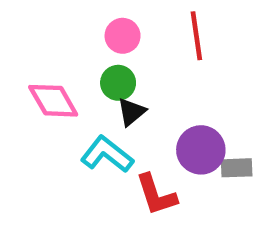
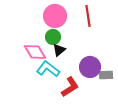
pink circle: (123, 36) -> (55, 16), size x1.5
pink diamond: (53, 101) -> (35, 52), moved
red L-shape: (156, 195) -> (70, 87), turned -105

